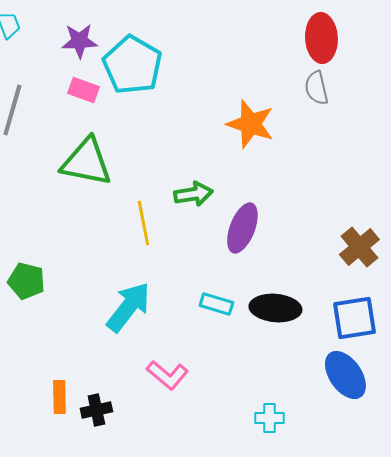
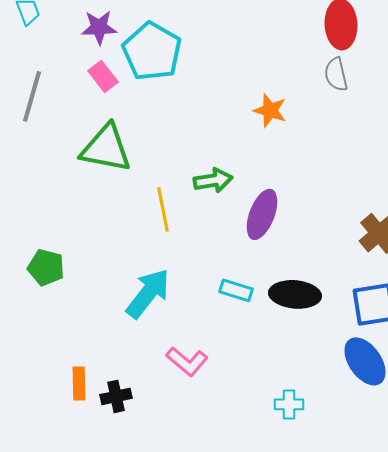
pink rectangle: (83, 90) -> (103, 76), turned 32
orange star: (250, 124) -> (270, 110), size x0.7

